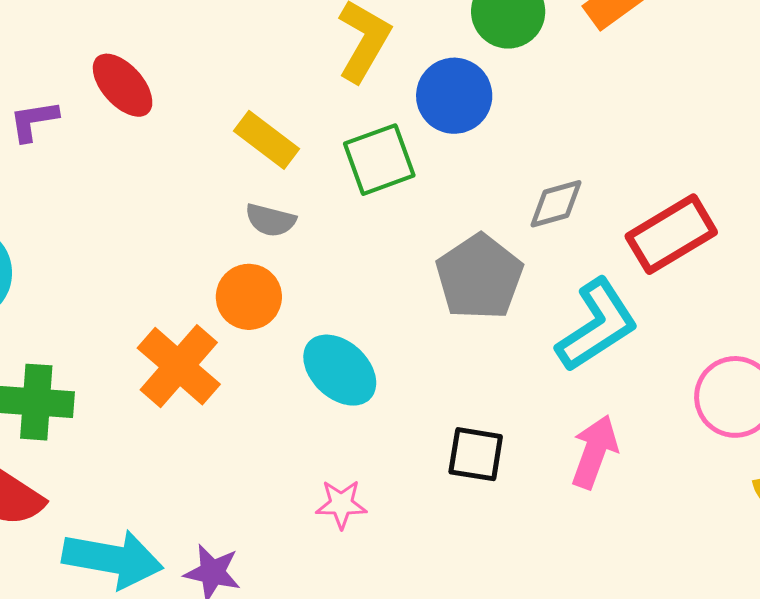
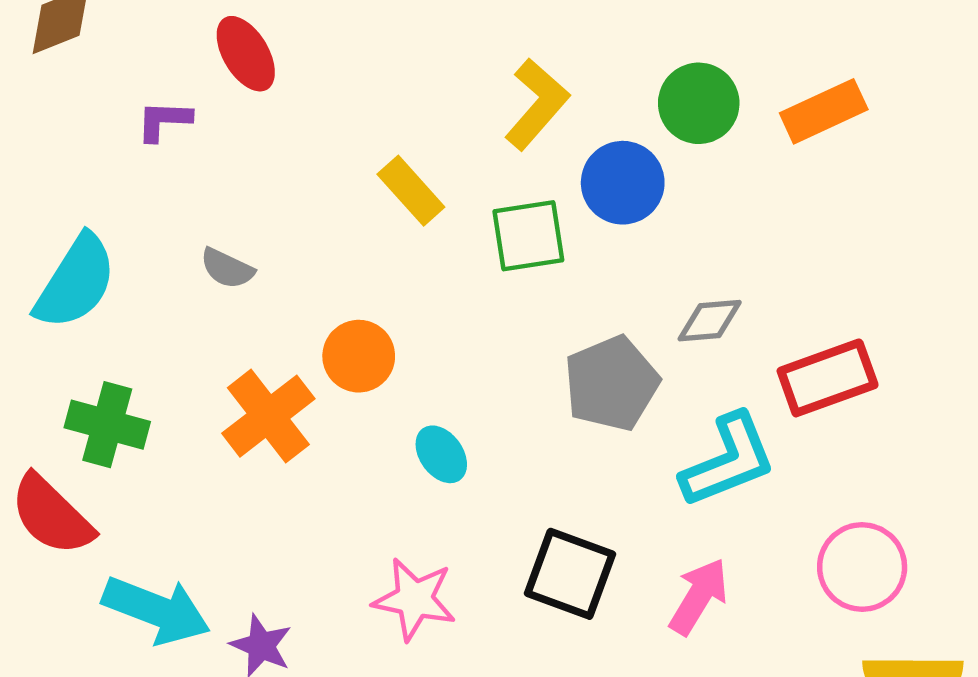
red ellipse: (123, 85) -> (246, 54), moved
gray semicircle: (271, 220) -> (227, 268), moved
cyan ellipse: (340, 370) -> (441, 454), size x0.7
black square: (476, 454) -> (570, 574), size x1.4
pink star: (341, 504) -> (414, 599), size x1.5

